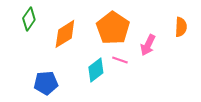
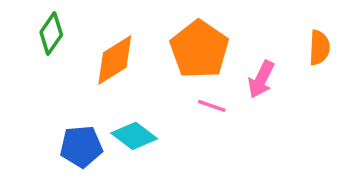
cyan diamond: (96, 70) -> (134, 136), moved, turned 75

